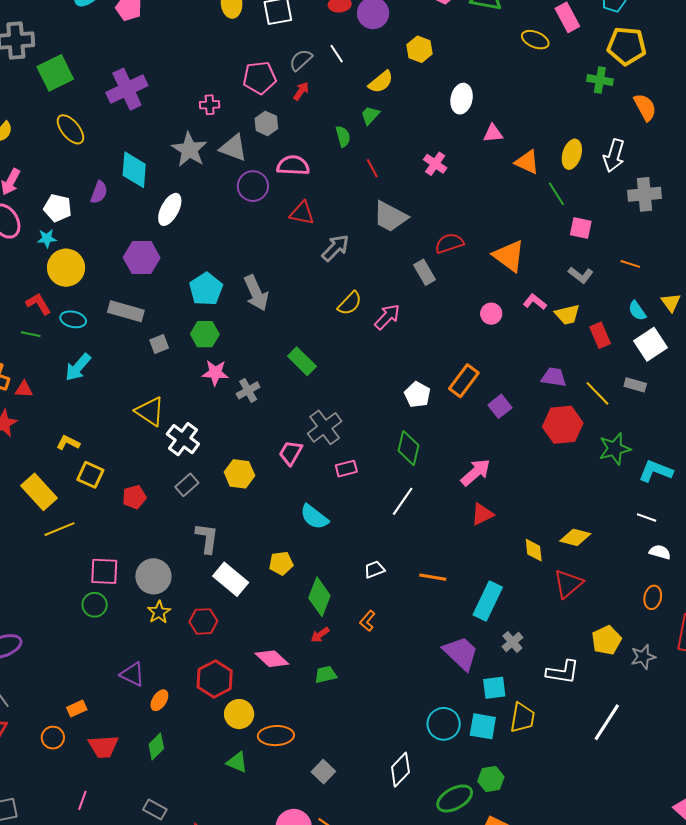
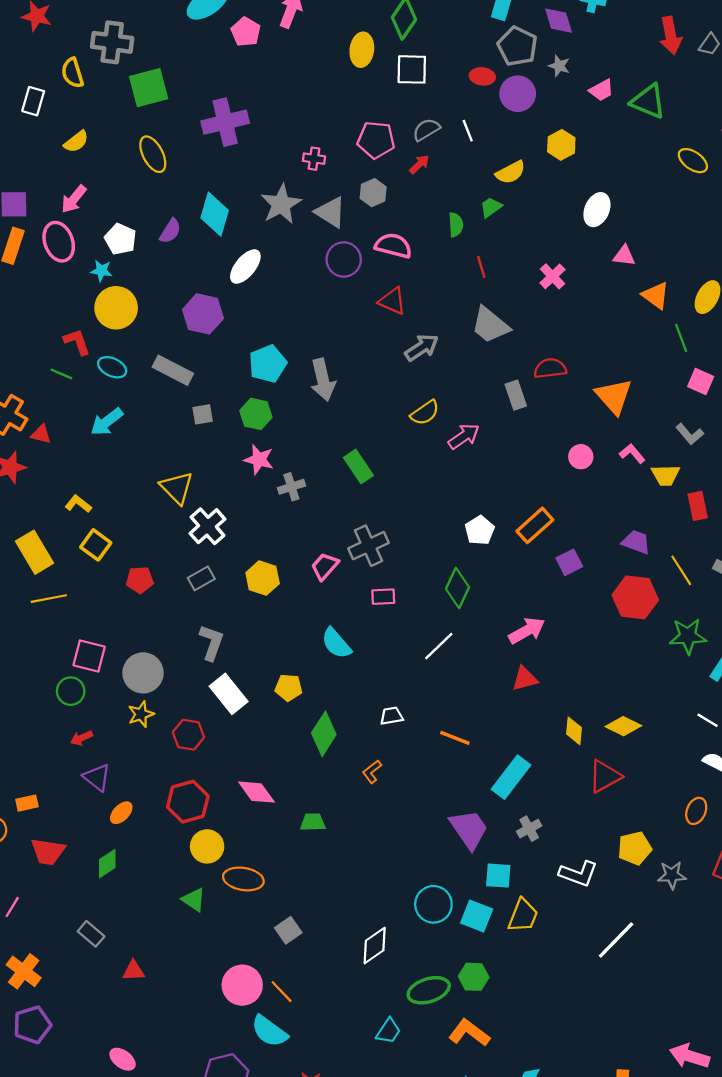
red arrow: (320, 635) -> (81, 738), moved

